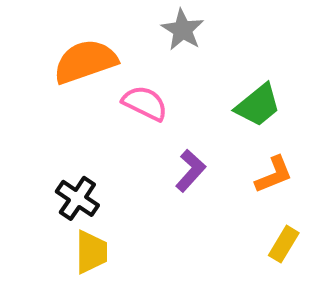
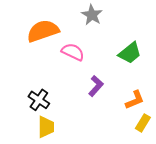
orange L-shape: (274, 175) -> (135, 100), moved

